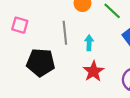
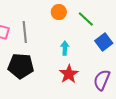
gray line: (65, 33) -> (25, 32), moved

